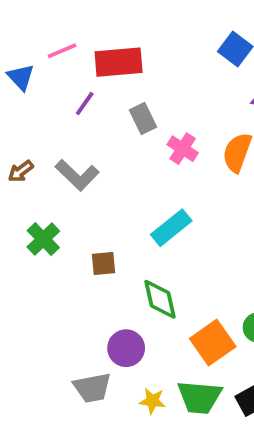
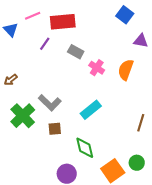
gray rectangle: (143, 119) -> (76, 52), turned -35
gray L-shape: (77, 175) -> (50, 103), moved
green cross: (43, 239) -> (23, 116), size x1.4

